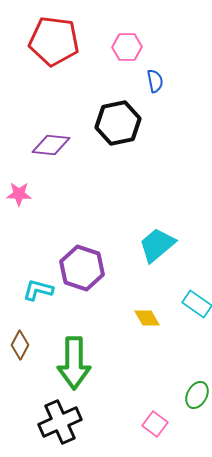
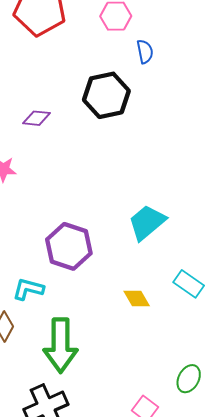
purple diamond: (51, 145) -> (37, 118), size x0.7
cyan L-shape: (38, 290) -> (28, 289), moved

